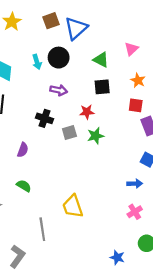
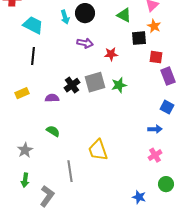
orange star: (138, 80) -> (154, 26), moved
black square: (102, 87) -> (139, 38), moved
red star: (87, 112) -> (111, 54), moved
black cross: (44, 118) -> (72, 85), moved, turned 35
gray square: (69, 133) -> (95, 82), size x1.5
purple semicircle: (23, 150) -> (52, 98), turned -112

